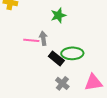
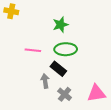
gray arrow: (43, 38) -> (45, 81), moved
green ellipse: (72, 53) -> (66, 49), moved

